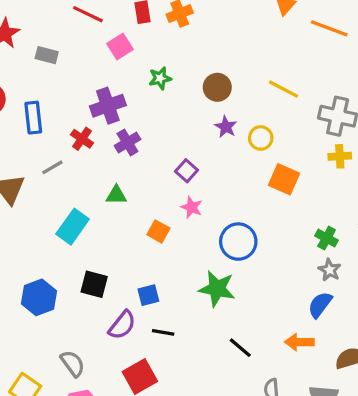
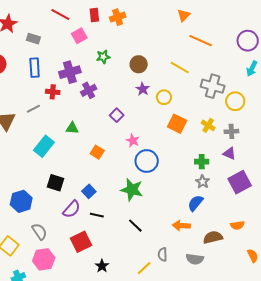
orange line: (329, 28) -> (201, 41), moved
blue rectangle: (33, 118) -> (35, 68), moved
red cross: (82, 139) -> (53, 92), turned -32
purple cross: (127, 143) -> (89, 90), moved
yellow cross: (340, 156) -> (208, 125), moved, turned 32
pink star: (192, 207) -> (133, 141), moved
green cross: (327, 238) -> (202, 162), turned -32
blue square: (148, 295) -> (89, 191), turned -32
blue hexagon: (39, 297) -> (21, 201), moved
black line: (240, 348) -> (135, 226), moved

